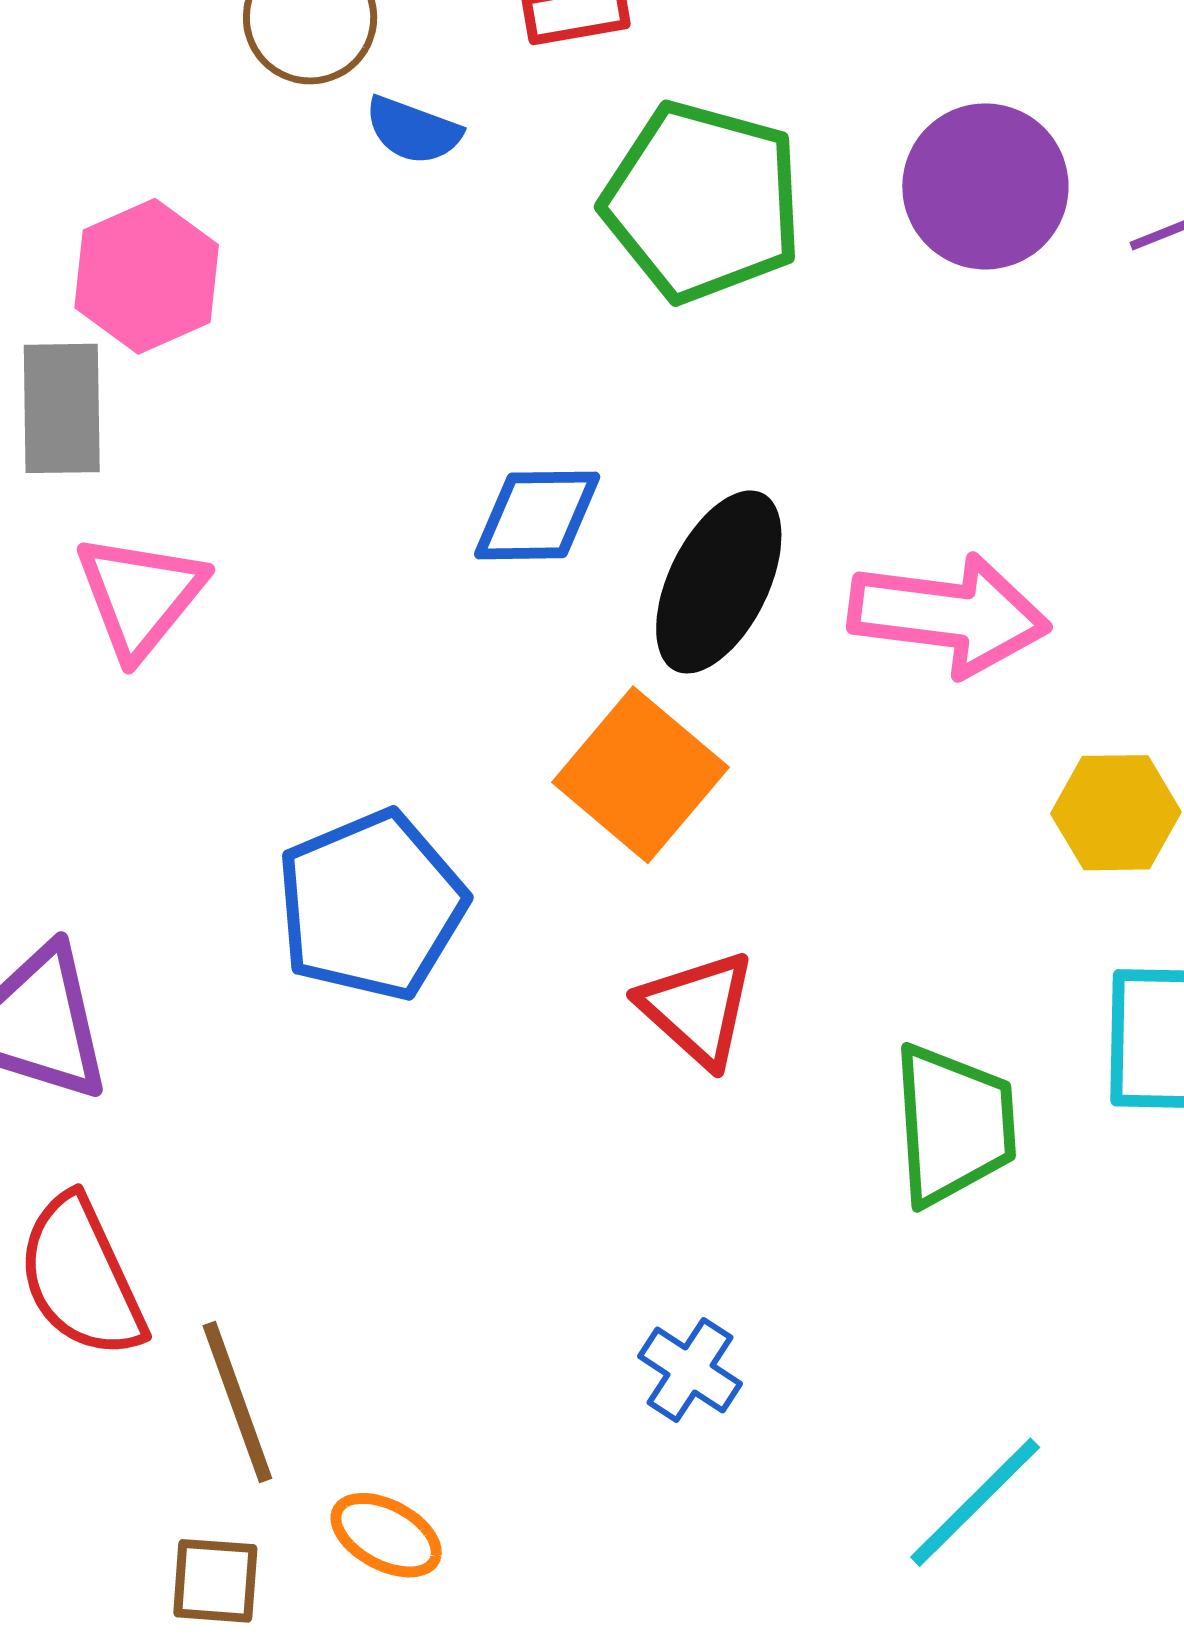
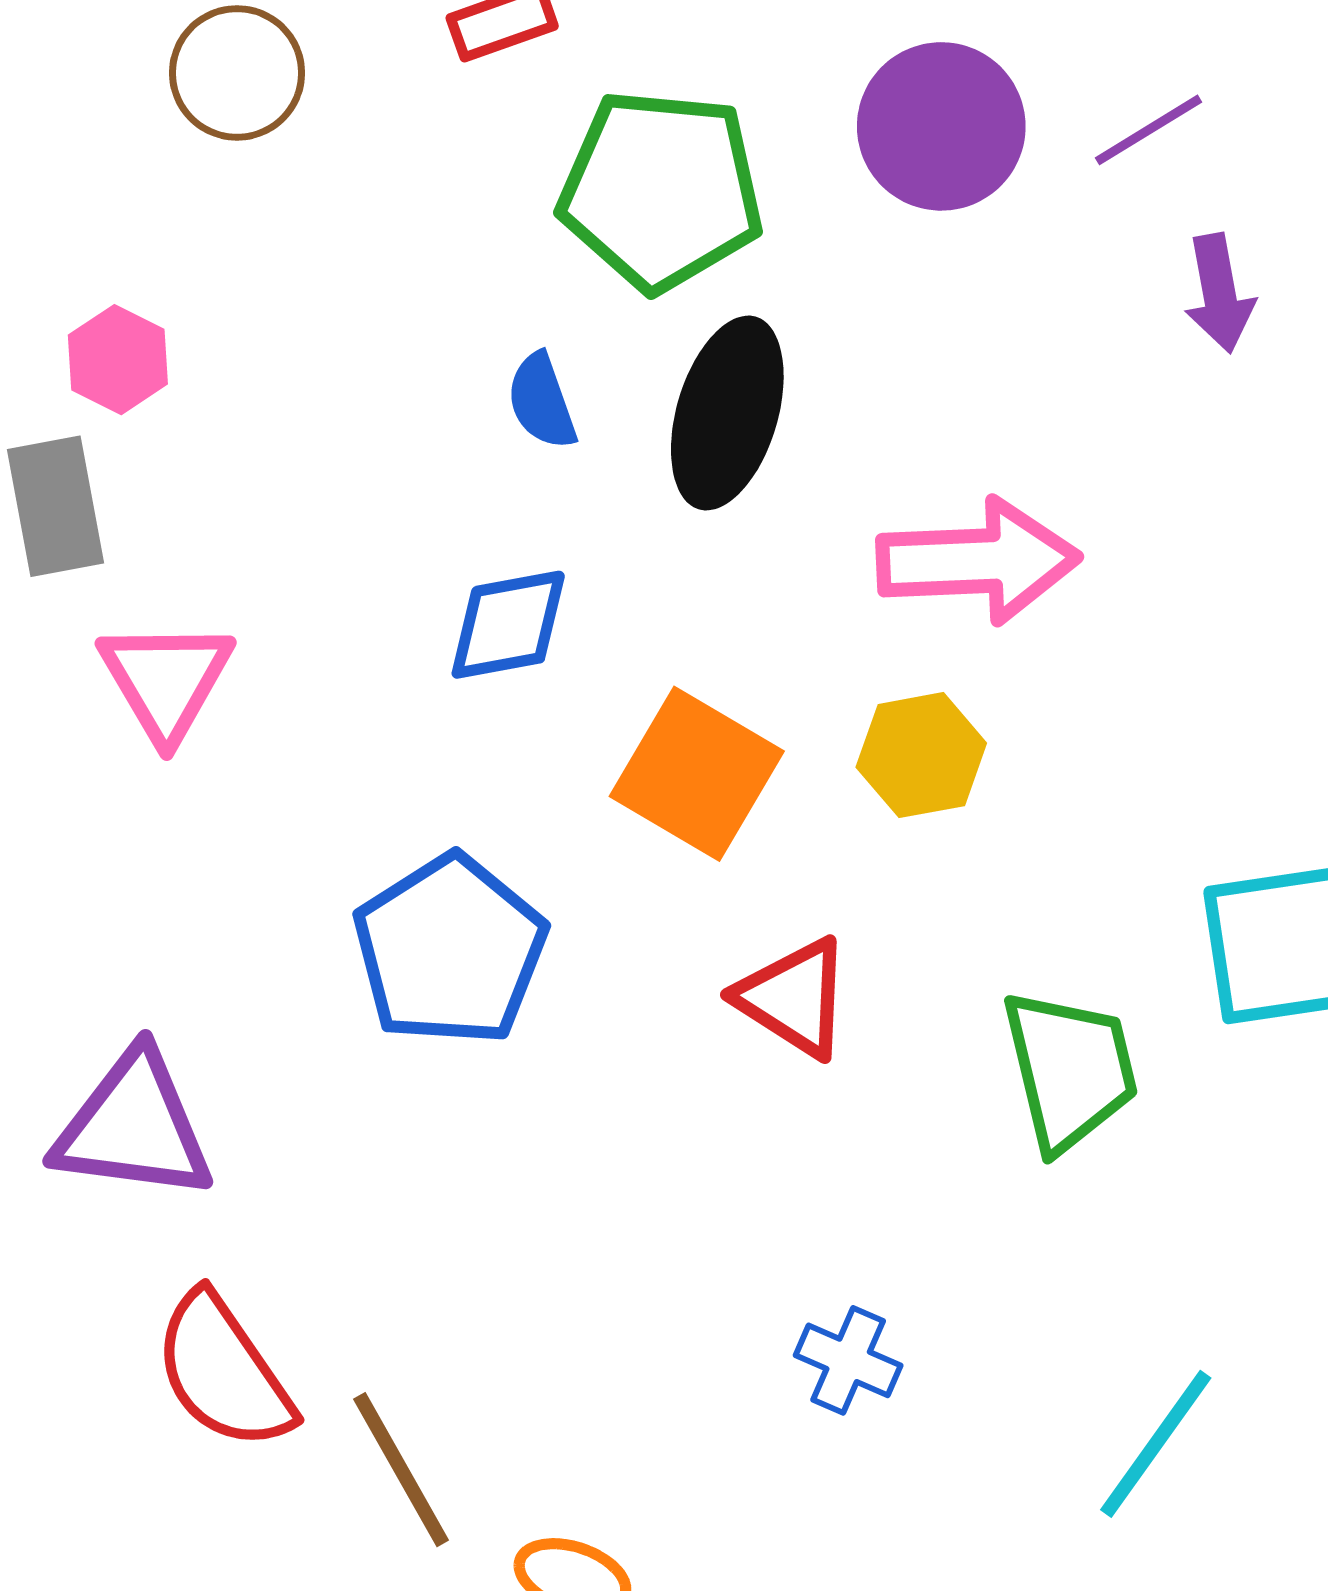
blue semicircle: (413, 130) -> (542, 401), moved, turned 60
pink hexagon: (147, 276) -> (118, 360), size x0.7
blue diamond: (537, 515) -> (508, 625), moved
black ellipse: (719, 582) -> (727, 413), moved
yellow hexagon: (1116, 813) -> (921, 755), moved

